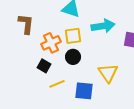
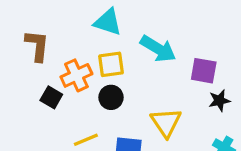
cyan arrow: (103, 26) -> (158, 49), turned 40
black square: (44, 66) -> (51, 97), moved

